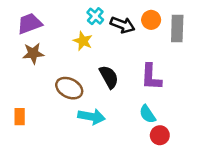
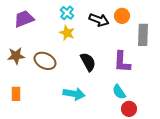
cyan cross: (95, 16) -> (67, 13), moved
gray rectangle: (177, 29) -> (143, 35), moved
brown star: (33, 53) -> (16, 56), moved
brown ellipse: (69, 88) -> (45, 61), moved

